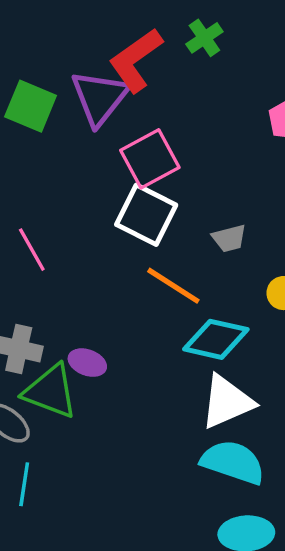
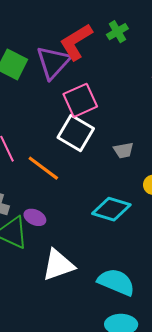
orange line: (173, 286) -> (43, 168), moved
white triangle: (227, 402) -> (58, 265), moved

